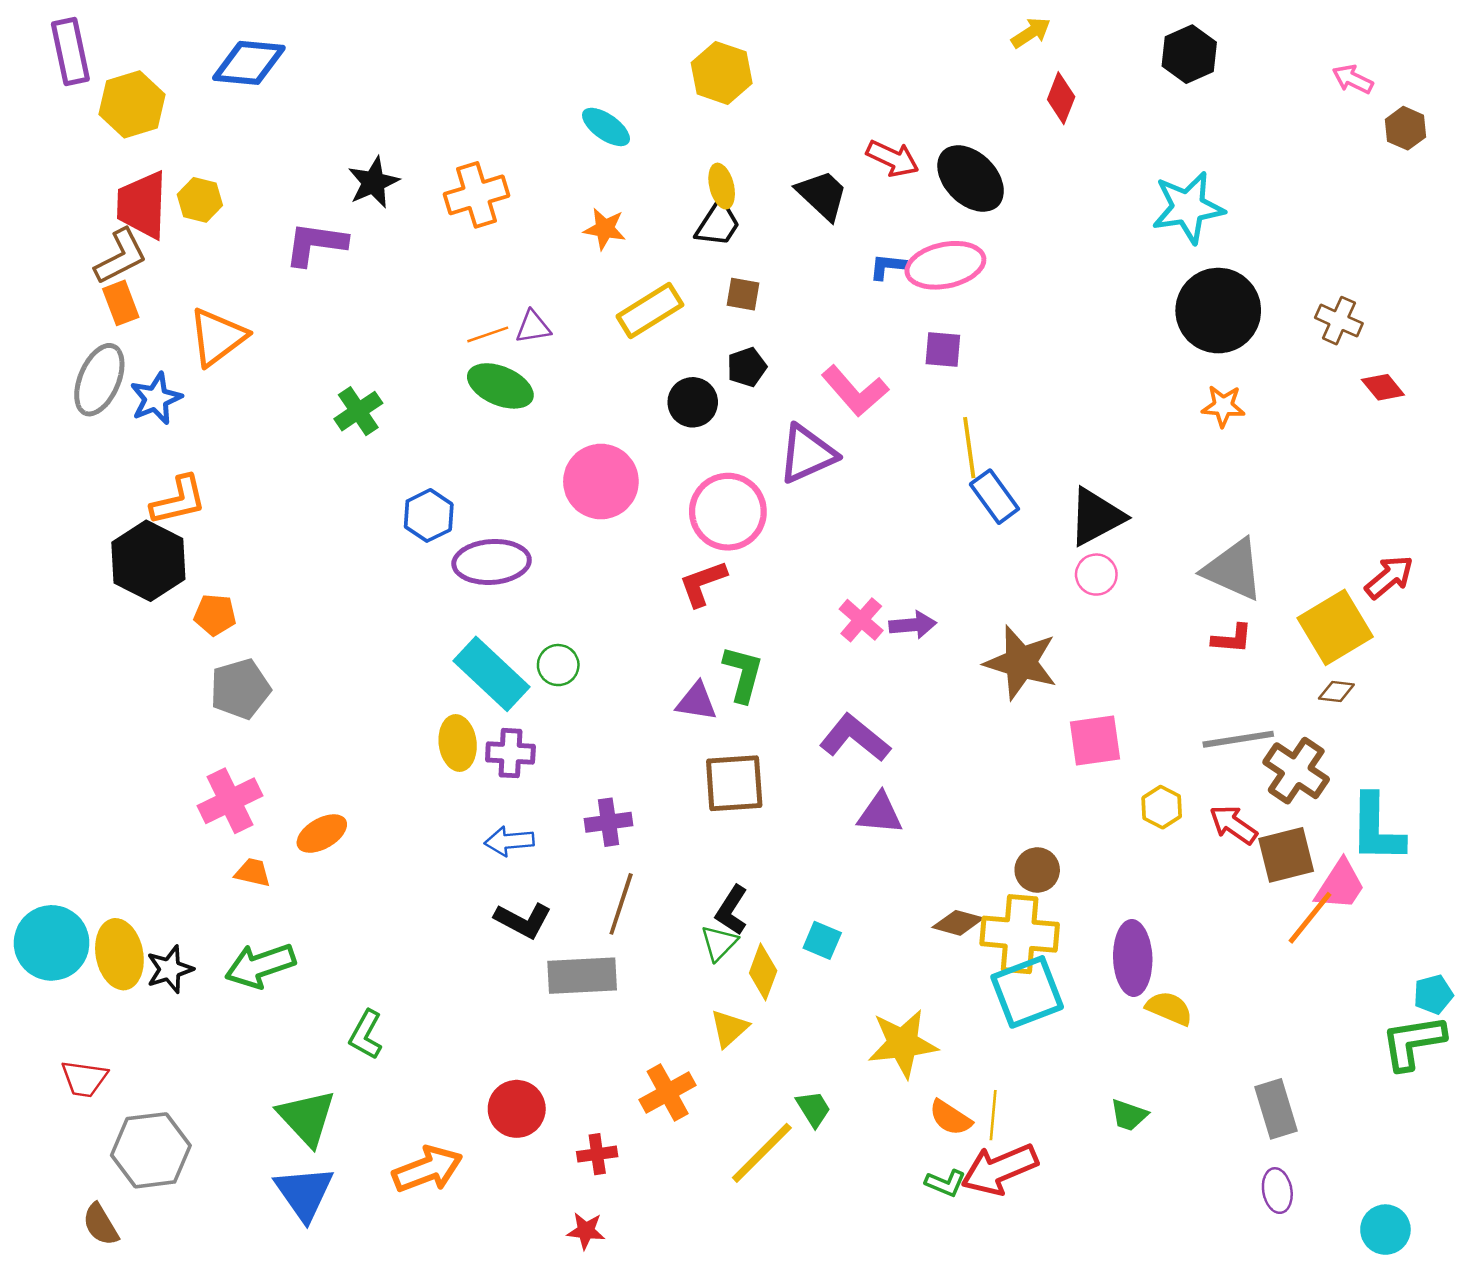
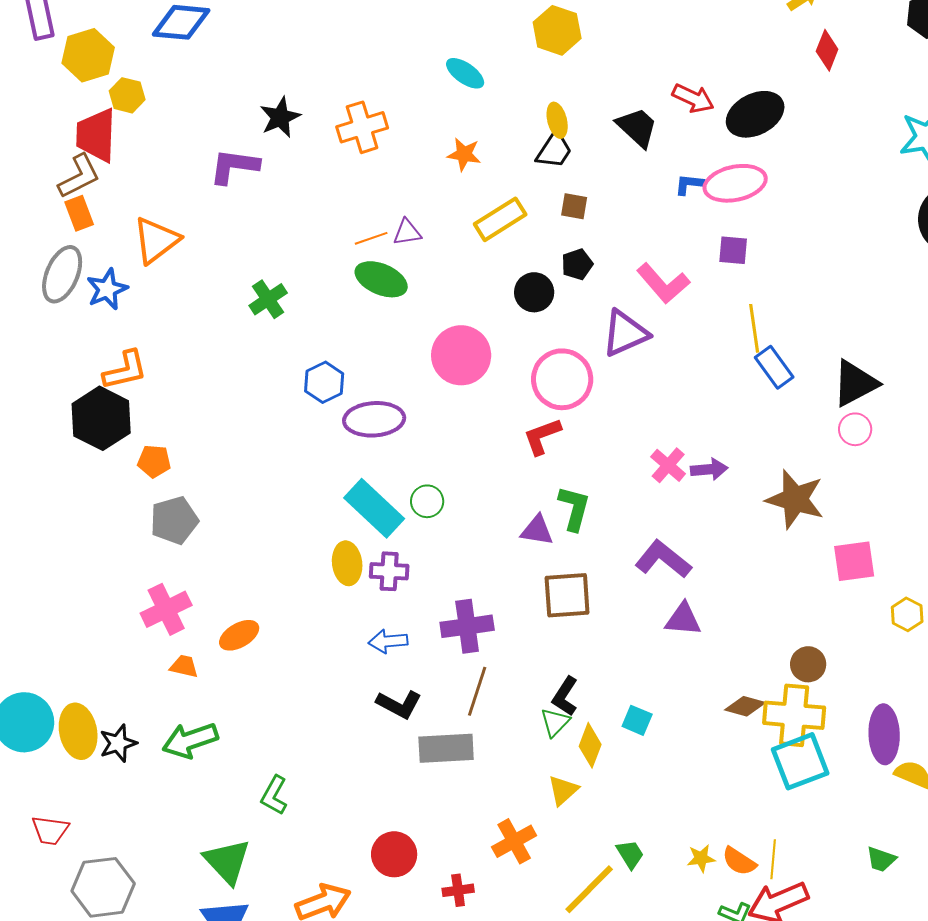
black ellipse: (971, 179) -> (755, 114), turned -72
yellow hexagon: (200, 200) -> (127, 95), moved
purple cross: (608, 822) -> (467, 626), size x1.4
yellow star: (903, 1043) -> (701, 858), moved, size x0.5

